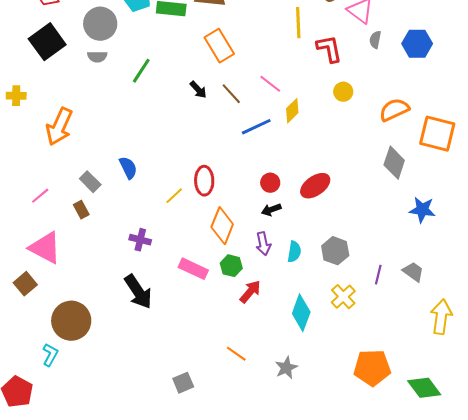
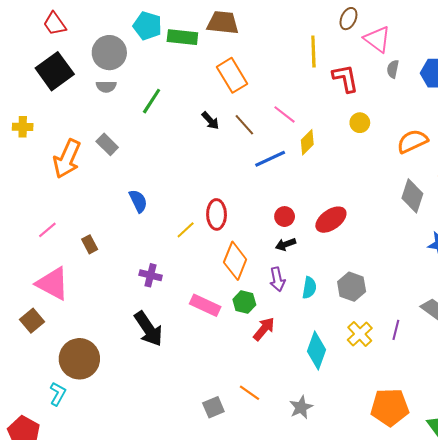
gray rectangle: (90, 182) -> (107, 144), moved
purple line: (378, 275) -> (396, 330), moved
gray square: (183, 383) -> (213, 407), moved

